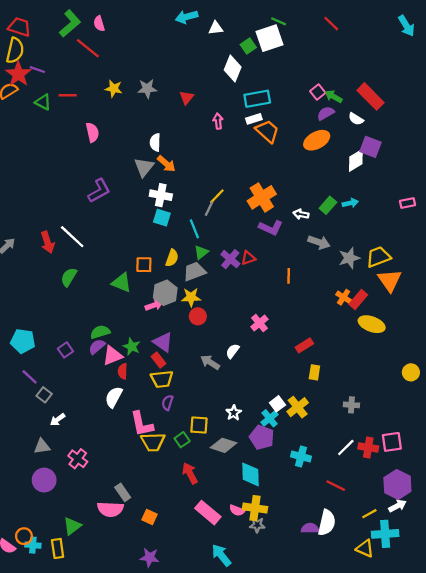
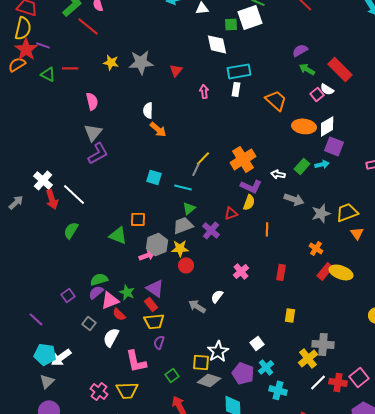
green square: (248, 46) -> (231, 24), turned 32
white diamond: (233, 68) -> (217, 44), turned -35
gray star: (147, 89) -> (141, 62), size x1.4
pink square: (318, 92) -> (317, 94), moved
purple semicircle: (326, 113) -> (300, 50), moved
white rectangle: (254, 119) -> (236, 89), turned -64
orange trapezoid: (267, 131) -> (276, 100), moved
orange ellipse: (317, 140) -> (304, 126), moved, turned 35
purple square: (371, 147) -> (334, 146), moved
gray triangle: (144, 167) -> (93, 132), moved
white cross: (161, 195) -> (43, 180), moved, turned 30
cyan line: (194, 229) -> (183, 187), turned -54
yellow semicircle: (172, 258) -> (249, 202), moved
purple cross: (230, 259) -> (211, 230), moved
orange triangle: (390, 280) -> (357, 233), size x0.6
red rectangle: (358, 299) -> (325, 271), moved
cyan pentagon: (23, 341) -> (45, 354), moved
red rectangle: (304, 345) -> (281, 272), moved, turned -49
red semicircle: (123, 371) -> (119, 314), turned -48
gray square: (44, 395) -> (89, 323), moved
gray cross: (351, 405) -> (323, 344), size x1.5
yellow cross: (298, 407) -> (308, 358), moved
white star: (234, 413) -> (218, 351), size x1.5
cyan cross: (270, 418) -> (266, 367), moved
white arrow: (58, 419) -> (61, 357), size x1.5
yellow square: (199, 425) -> (201, 362), moved
yellow trapezoid: (153, 442) -> (127, 390), moved
pink square: (392, 442) -> (359, 377), turned -30
gray triangle: (42, 446) -> (47, 381), turned -35
pink cross: (78, 459) -> (99, 391), moved

